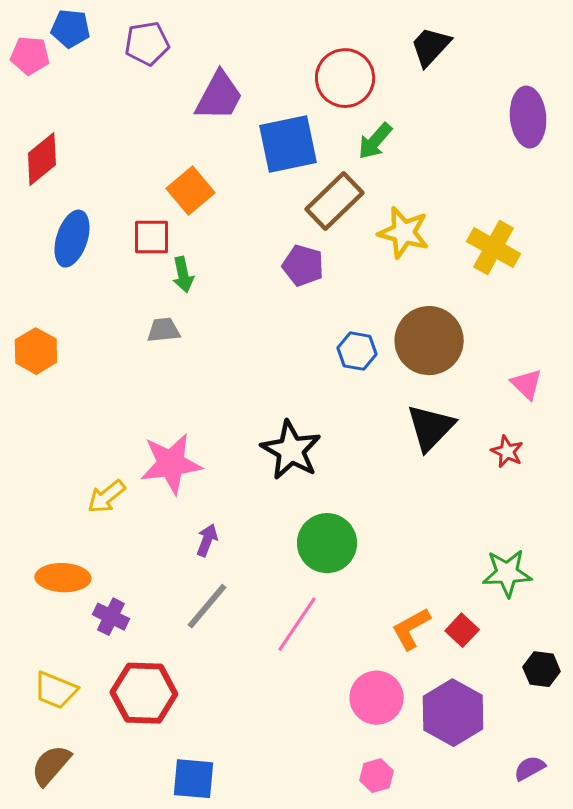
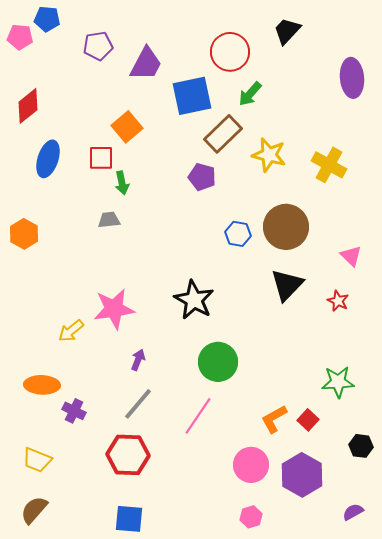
purple pentagon: (147, 44) -> (98, 46), moved
red hexagon: (144, 693) -> (128, 455), moved

